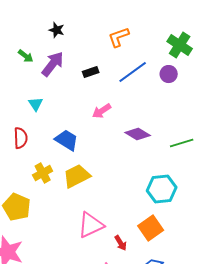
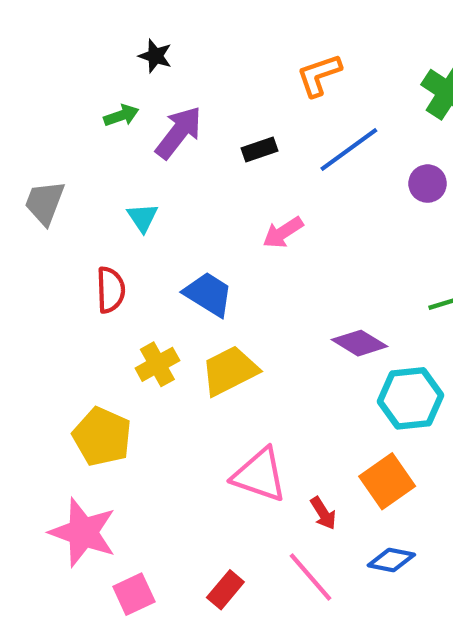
black star: (57, 30) -> (155, 56), moved
green arrow: (26, 56) -> (121, 115), turned -56
purple circle: (169, 74) -> (428, 184), moved
purple diamond: (138, 134) -> (359, 343), moved
pink triangle: (91, 225) -> (259, 475), turned 44

